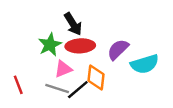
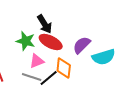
green star: (50, 45) -> (26, 41), turned -30
red ellipse: (80, 46) -> (51, 42), turned 30

